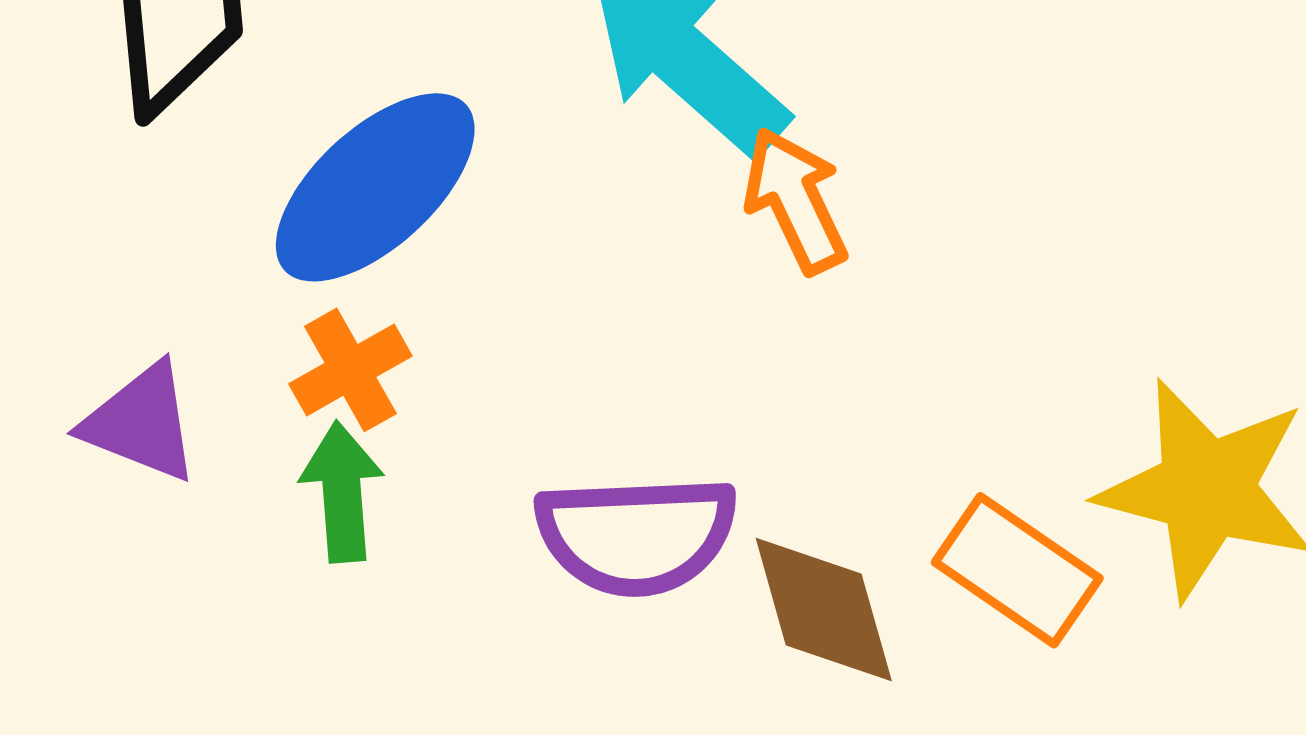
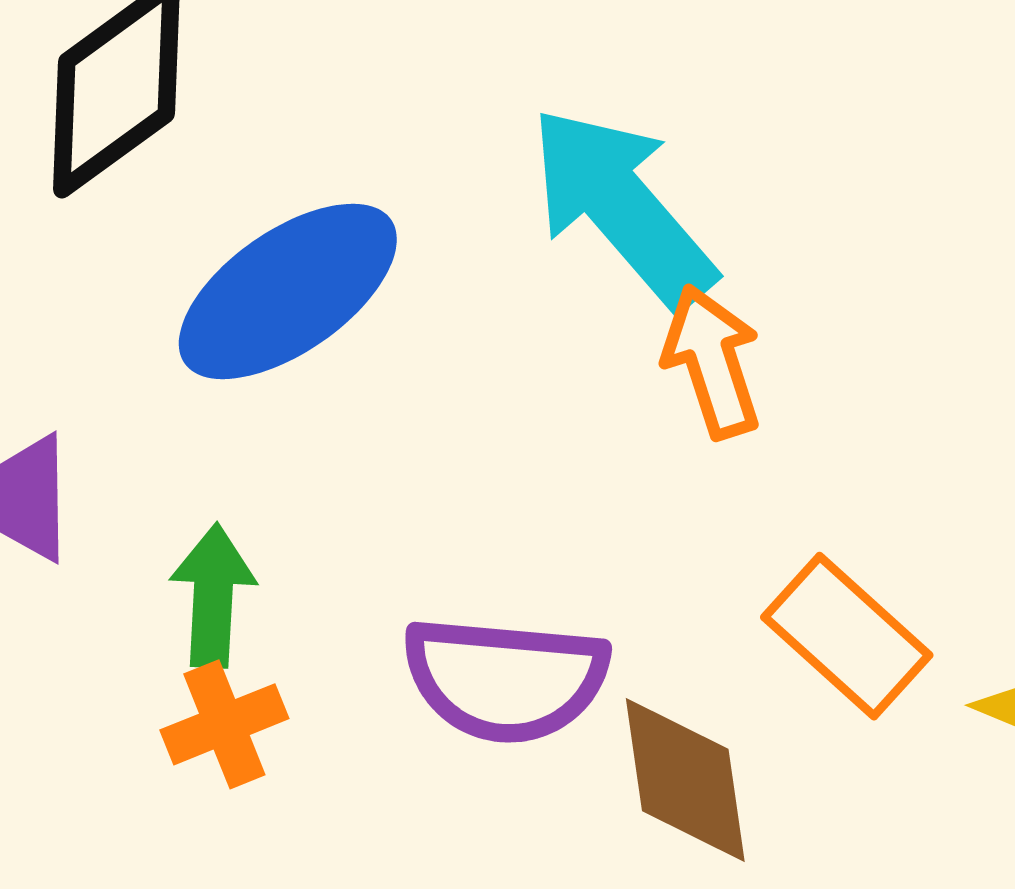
orange cross: (350, 370) -> (224, 724), moved
orange rectangle: (1017, 570) -> (847, 636), moved

